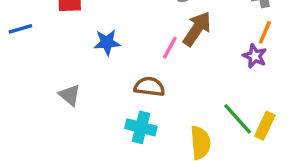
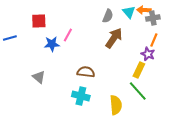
blue star: (107, 42) -> (52, 44), moved
pink line: (170, 48) -> (68, 35), moved
yellow rectangle: (265, 126) -> (139, 70), moved

